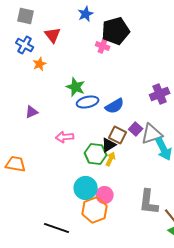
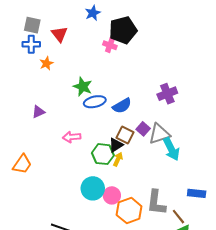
gray square: (26, 16) -> (32, 25), moved
blue cross: (25, 45) -> (31, 44), turned -30
orange trapezoid: (16, 164) -> (22, 164), turned 115
orange hexagon: (95, 210) -> (129, 211), moved

